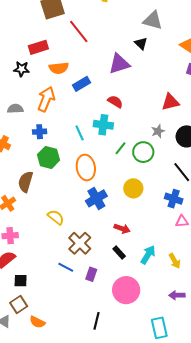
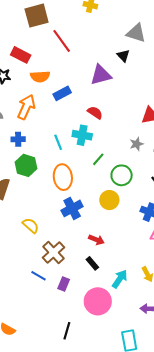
red rectangle: (38, 47) -> (21, 55), turned 42
green circle: (143, 152) -> (122, 175), moved
cyan arrow: (148, 255) -> (120, 279), moved

